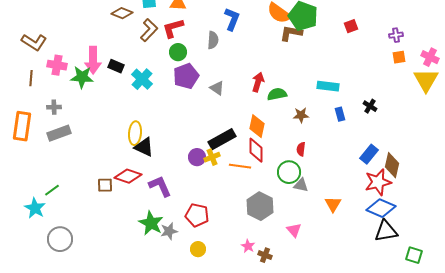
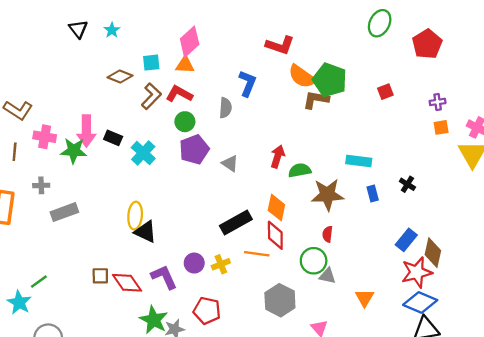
red L-shape: (173, 28) -> (179, 94), turned 45
brown star: (301, 115) -> (327, 195), size x1.8
gray rectangle: (59, 133) -> (64, 212), moved
purple circle: (197, 157) -> (194, 263), moved
yellow cross: (212, 157) -> (221, 264), moved
red diamond: (128, 176) -> (127, 283), moved, turned 36

